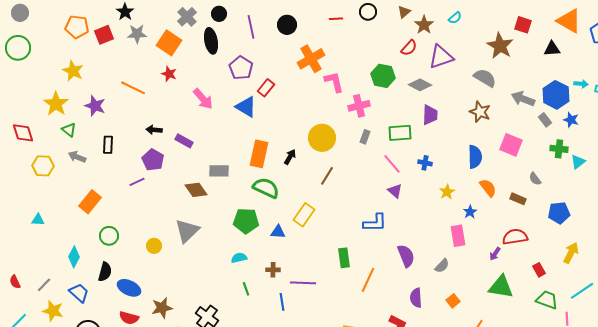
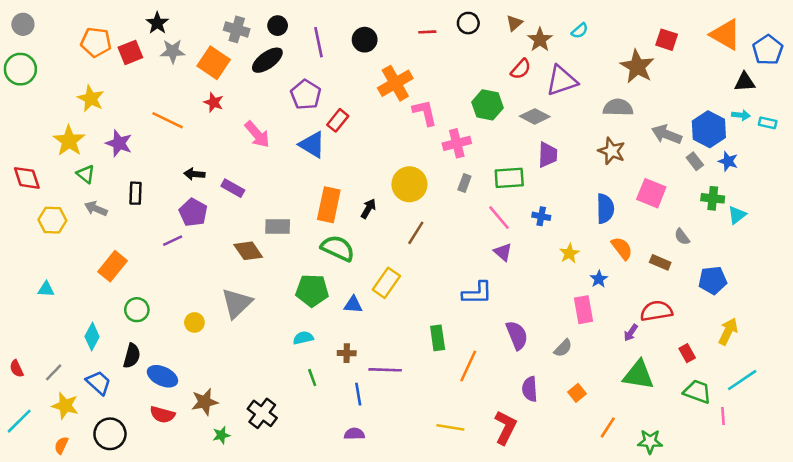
gray cross: (187, 17) -> (237, 29), turned -30
black ellipse: (211, 41) -> (267, 60), turned 65
black triangle: (552, 49) -> (745, 82), moved
gray semicircle: (485, 78) -> (618, 107), turned -30

